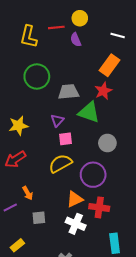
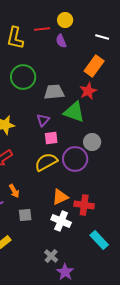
purple circle: (93, 175) -> (75, 159), moved
cyan rectangle: (115, 243) -> (99, 240), turned -36

